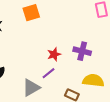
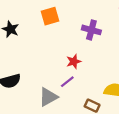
purple cross: (82, 51) -> (91, 30), moved

